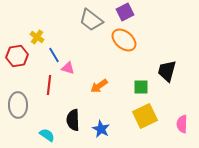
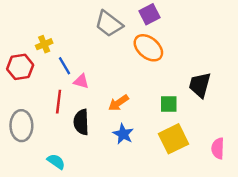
yellow cross: (37, 37) -> (44, 44), turned 32
black semicircle: (73, 120) -> (81, 122), moved
blue star: (101, 129) -> (123, 134), moved

